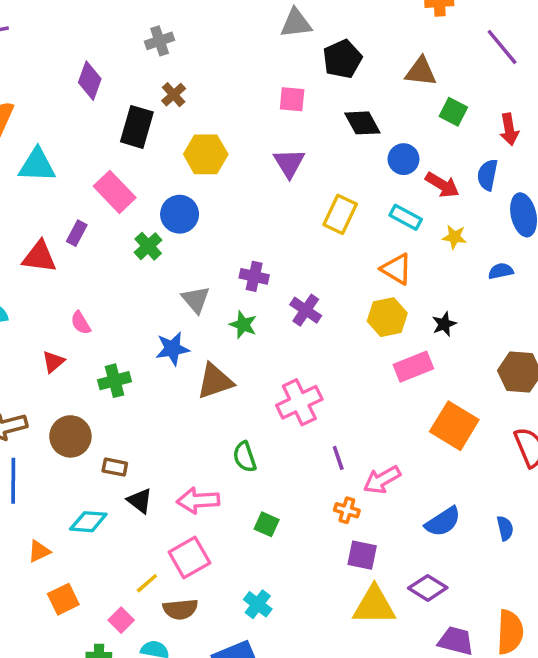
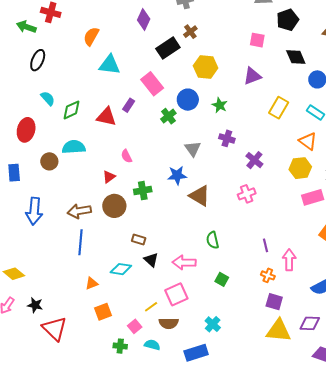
black rectangle: (137, 127) -> (168, 48), turned 35
purple triangle: (289, 163) -> (252, 76), turned 36
green star: (243, 325) -> (220, 105), moved
brown triangle: (215, 381) -> (200, 196), turned 45
pink cross: (299, 402) -> (247, 194), moved, size x0.7
brown circle: (70, 436) -> (114, 206), moved
pink arrow: (382, 480) -> (289, 260), turned 115
purple diamond: (428, 588) -> (310, 323), turned -35

